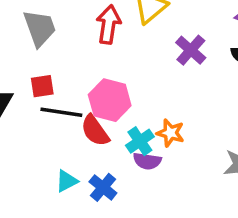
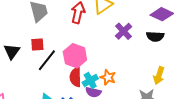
black line: (61, 112) -> (47, 60), turned -65
red semicircle: (95, 131) -> (76, 77), moved, turned 30

